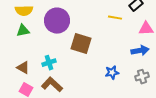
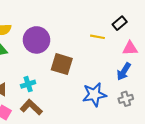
blue arrow: (140, 51) -> (124, 71), turned 132
blue star: (112, 73) -> (94, 95), size x1.6

